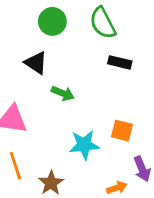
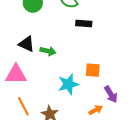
black triangle: (36, 63) -> (27, 44), moved

